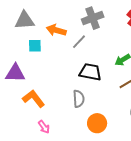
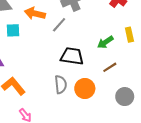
orange circle: (97, 123) -> (85, 88), moved

